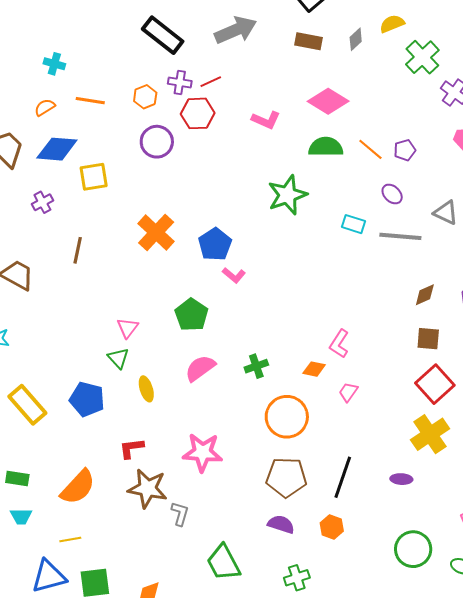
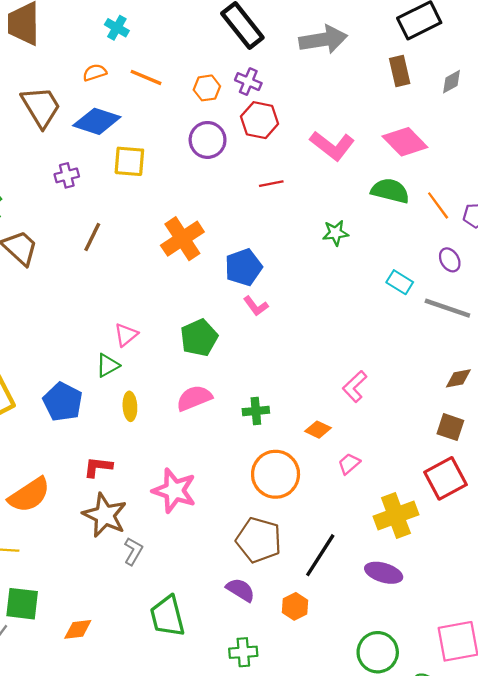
brown rectangle: (309, 41) -> (400, 71), turned 52
red line: (211, 82) -> (271, 184), moved
pink L-shape: (266, 120) -> (332, 146), size x1.4
green star: (287, 195) -> (335, 233), size x0.6
pink L-shape: (339, 344) -> (355, 386), moved
green triangle: (118, 358) -> (108, 365), turned 30
yellow cross: (430, 434) -> (396, 515), moved
purple ellipse: (401, 479) -> (384, 573), size x1.5

